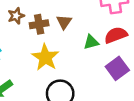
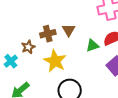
brown star: (16, 16) -> (28, 47), moved

